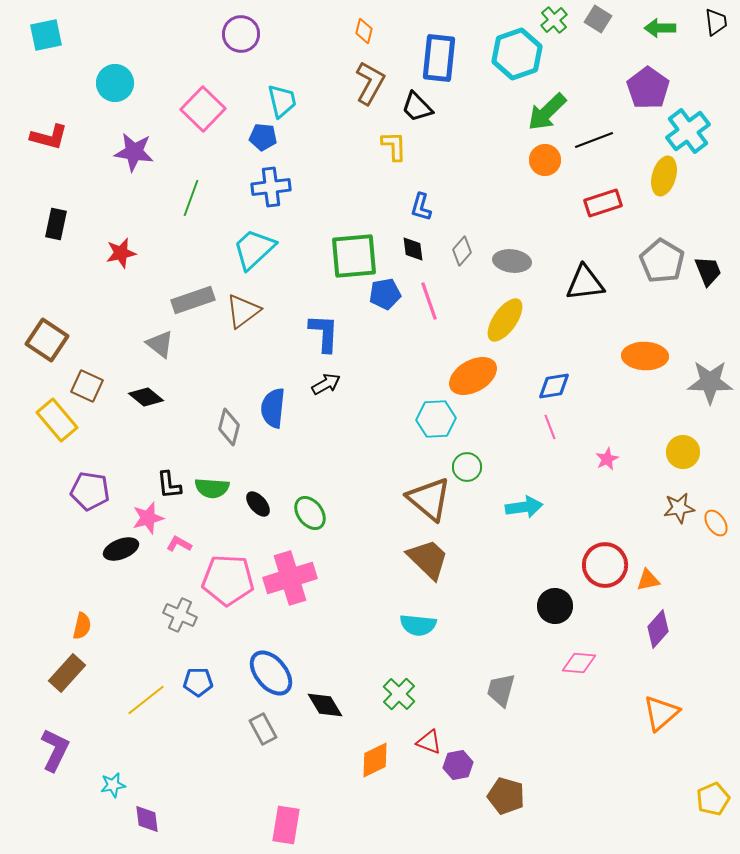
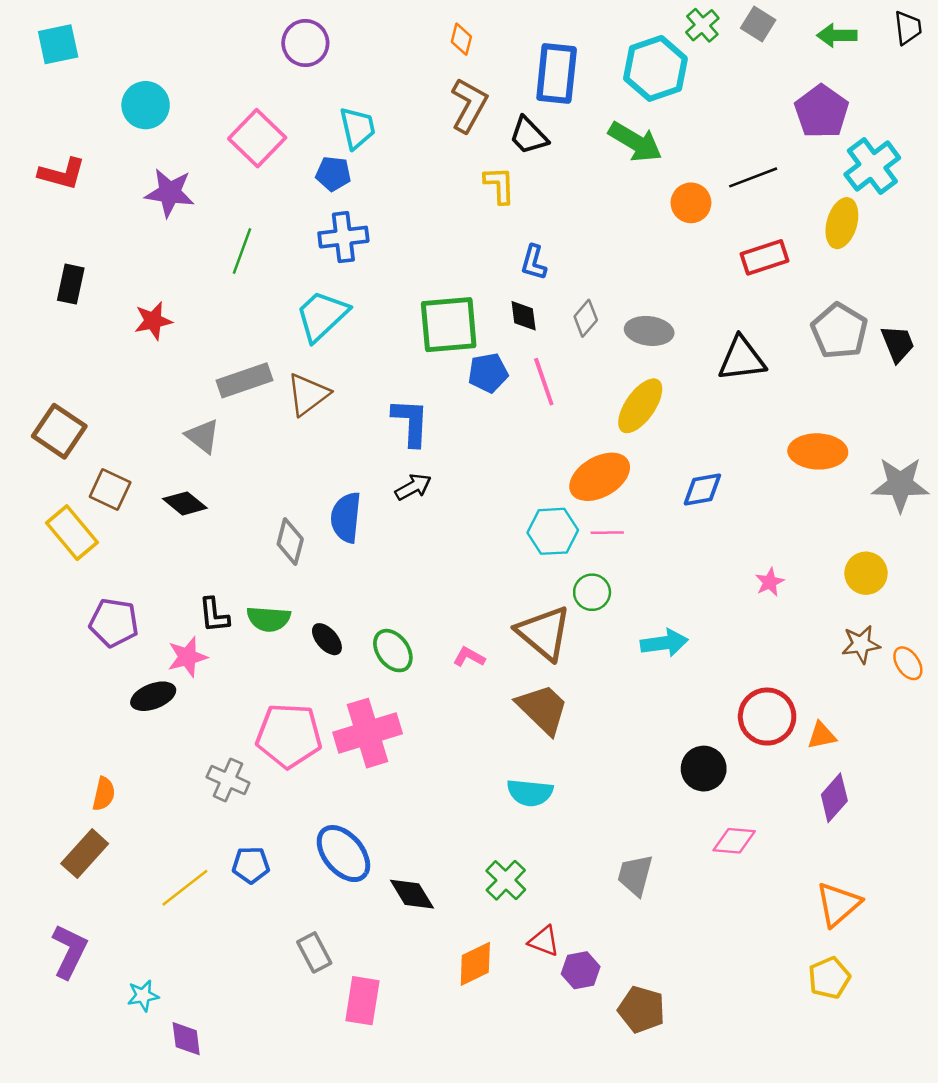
green arrow: (547, 112) -> (635, 142), moved, turned -105
pink line: (550, 427) -> (607, 533), moved, turned -70
pink L-shape: (179, 544) -> (469, 657), moved
gray rectangle: (263, 729) -> (314, 952), moved
yellow pentagon: (713, 799) -> (829, 978), moved
pink rectangle: (286, 825) -> (362, 1001), moved

